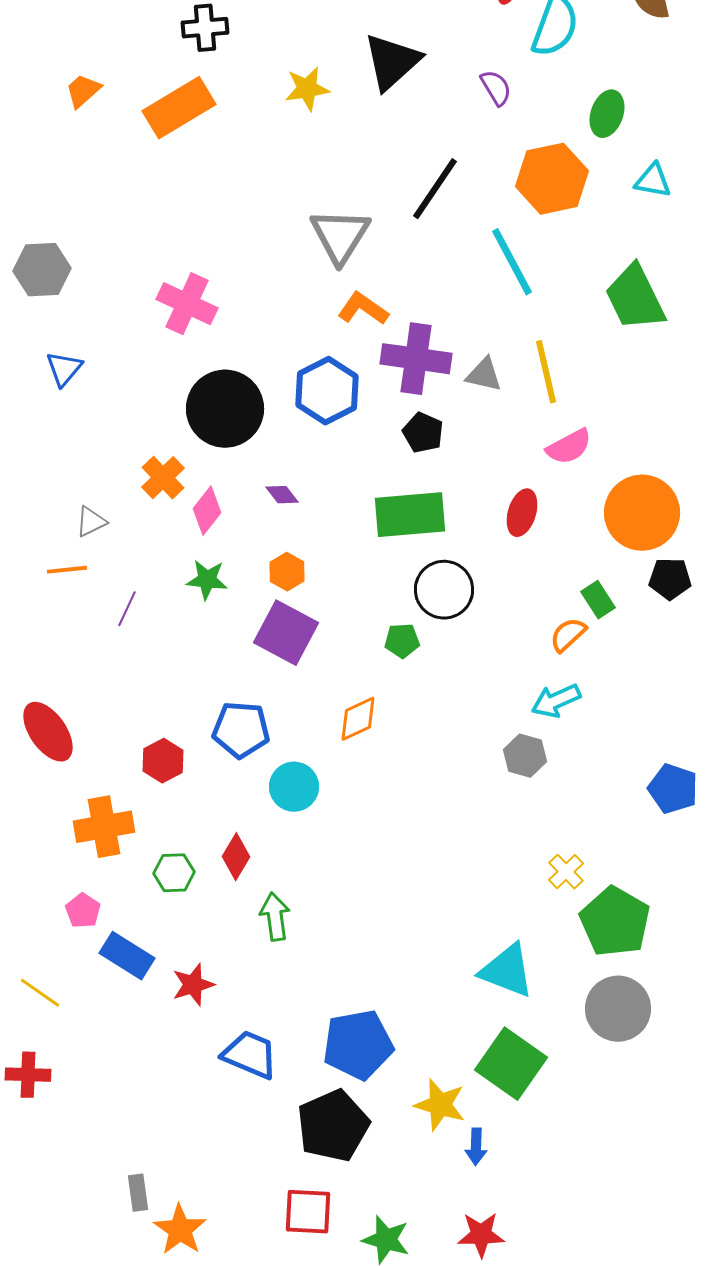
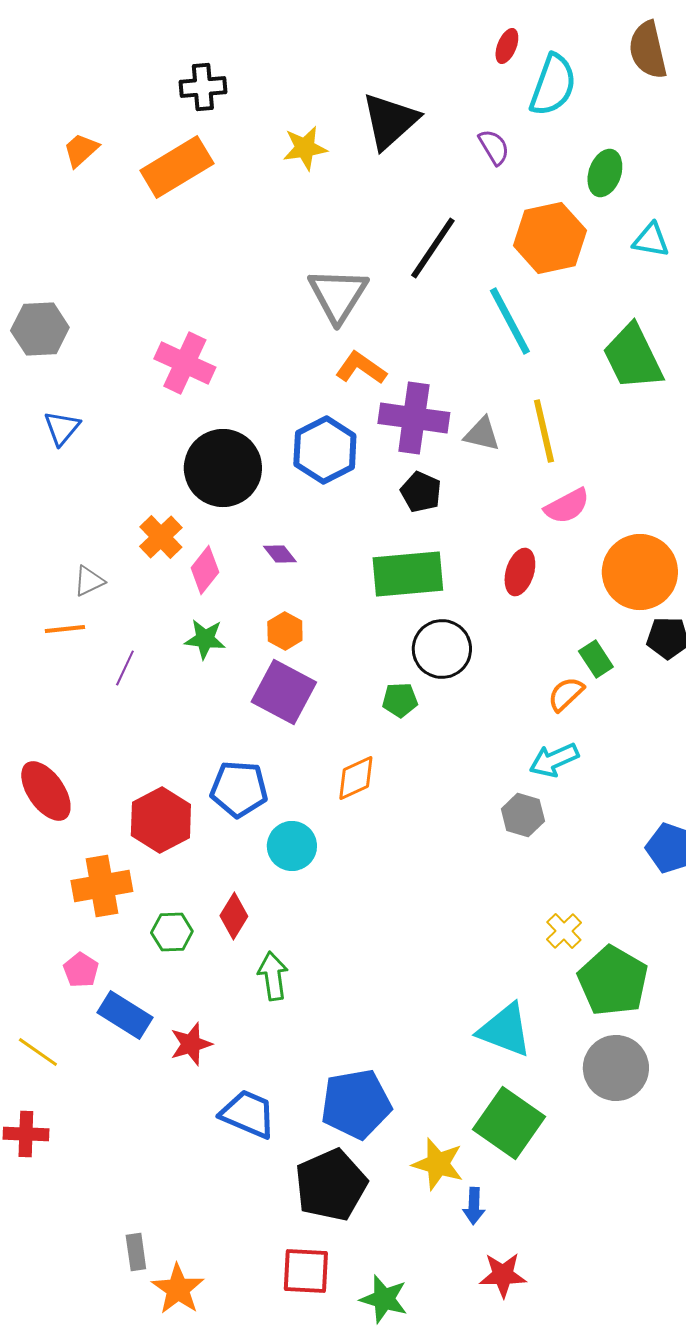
red hexagon: (163, 761) -> (161, 820), size x1.5
red star: (481, 1235) -> (503, 1275), moved

